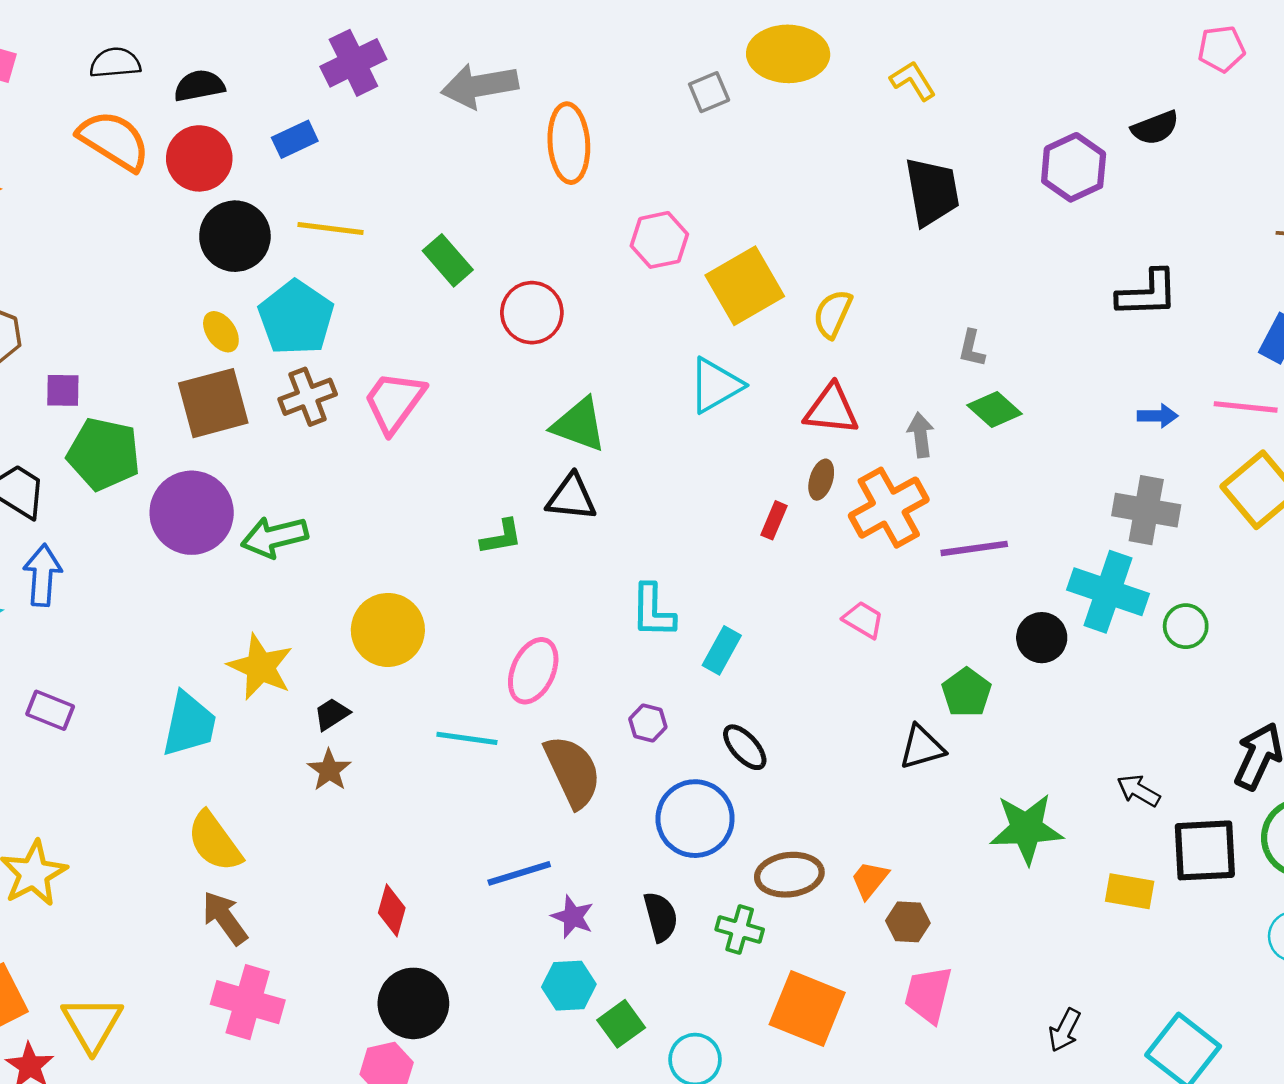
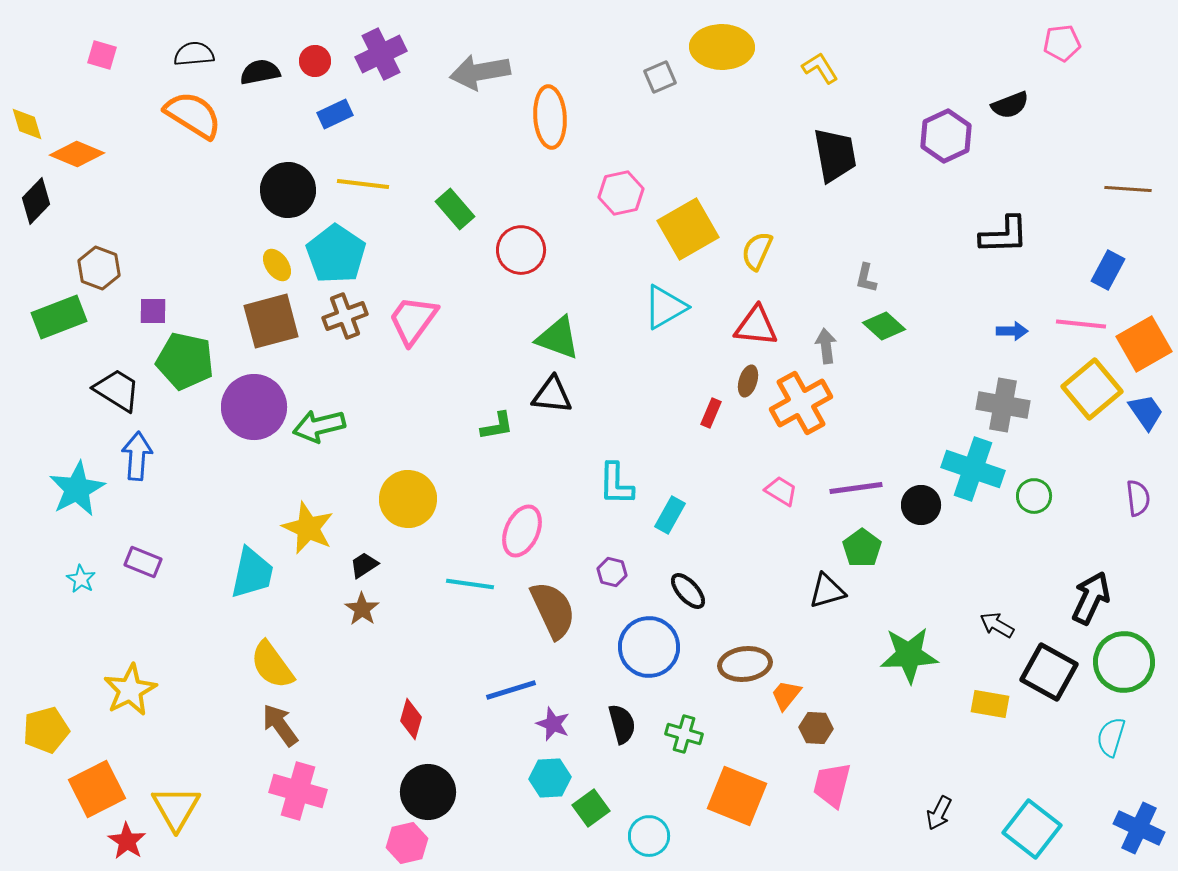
red circle: (199, 158) -> (315, 61), moved, size x0.6
purple line: (974, 548) -> (856, 488), moved
black square: (1205, 850) -> (1049, 672), turned 32
brown ellipse: (789, 875) -> (745, 664), moved

